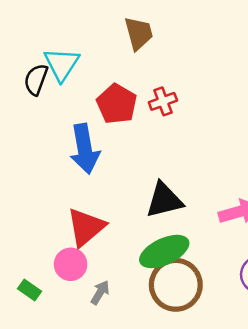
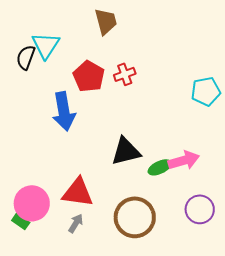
red triangle: (86, 227) -> (78, 192), moved, turned 48
green ellipse: (164, 251) -> (160, 167), moved, size x0.6
pink circle: (71, 264) -> (32, 203), moved, size x1.4

